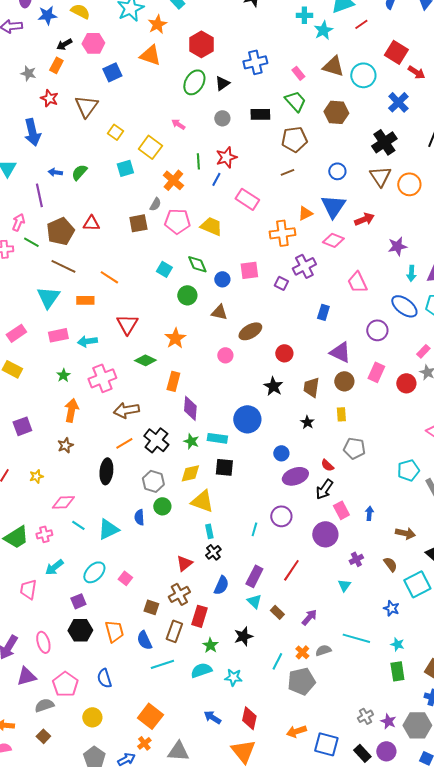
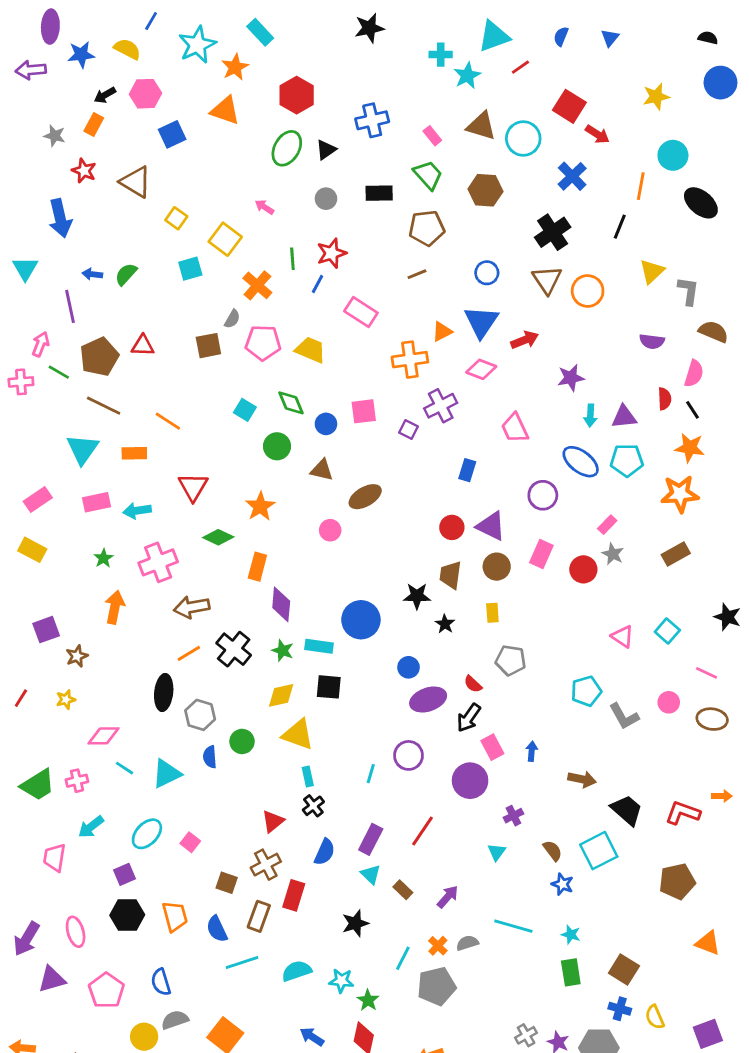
brown triangle: (86, 106) -> (136, 182), turned -35
red circle: (284, 353) -> (452, 527), moved
black star: (273, 386) -> (417, 596), moved, turned -30
brown star: (65, 445) -> (77, 656), moved
gray hexagon: (153, 481) -> (200, 715), moved
brown semicircle: (390, 564) -> (553, 851), moved
green star: (210, 645) -> (368, 1000), moved
gray semicircle: (44, 705) -> (175, 1020), moved

